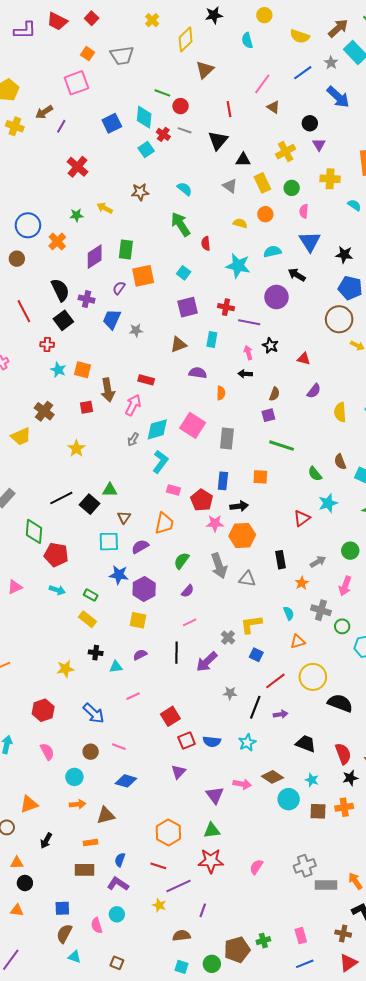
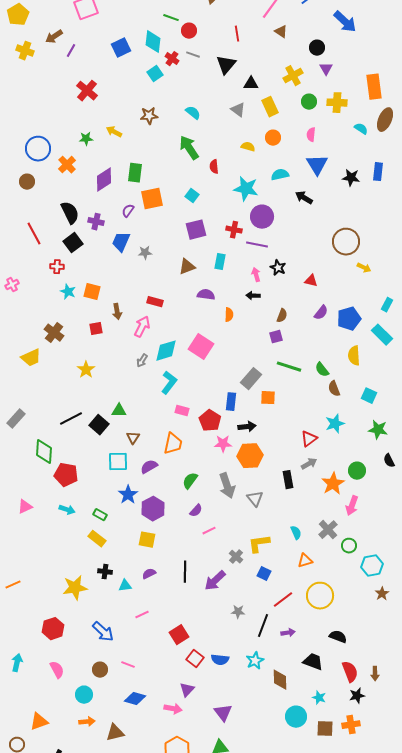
green circle: (292, 188) -> (309, 102), moved
blue pentagon: (350, 288) -> (349, 319), moved, turned -30
purple circle: (276, 297) -> (262, 217), moved
brown arrow: (108, 390) -> (117, 312), size x0.7
yellow semicircle: (340, 412) -> (354, 356), moved
gray rectangle: (227, 438) -> (251, 379), moved, turned 35
brown semicircle: (340, 462) -> (334, 389), moved
green semicircle: (315, 474) -> (322, 370), moved
gray arrow: (318, 562) -> (309, 464), moved
blue star: (119, 575) -> (128, 495), turned 30
gray triangle: (247, 579) -> (255, 499), turned 42
orange star: (302, 583) -> (333, 484), moved, size x1.6
gray cross: (321, 610) -> (328, 530), turned 30
pink line: (190, 622) -> (209, 531), moved
yellow star: (65, 669) -> (75, 588), size x1.4
black semicircle: (340, 703) -> (338, 637), moved, size x0.7
red square: (187, 741) -> (195, 659), turned -30
brown diamond: (272, 777) -> (280, 680), moved, turned 55
pink arrow: (242, 784) -> (173, 709), moved

